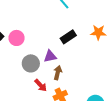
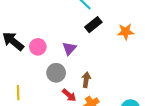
black rectangle: (68, 37) -> (93, 25), moved
purple triangle: (50, 56) -> (69, 48), moved, turned -32

